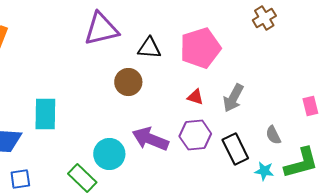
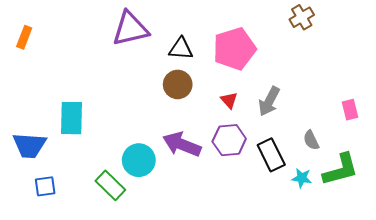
brown circle: (128, 82) -> (178, 84), moved
red triangle: (195, 97) -> (229, 100), turned 30

